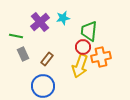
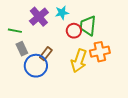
red circle: (83, 47) -> (74, 31), moved
blue circle: (43, 86) -> (36, 66), moved

